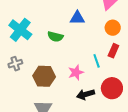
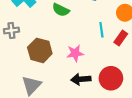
cyan line: (97, 61) -> (101, 30), moved

